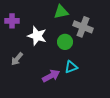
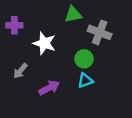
green circle: (65, 42) -> (84, 59), moved
purple arrow: (51, 76) -> (49, 88), moved

